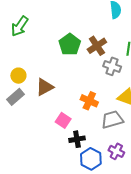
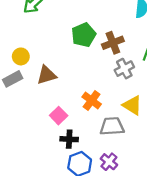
gray cross: (112, 66) -> (124, 69), turned 30

